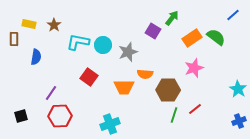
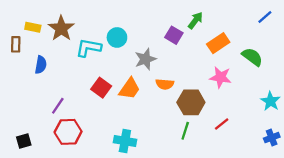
brown star: (54, 25) -> (61, 28), size x1.6
green semicircle: (216, 37) -> (252, 57), moved
cyan circle: (103, 45) -> (117, 37), moved
pink star: (194, 68) -> (220, 77), turned 30
orange trapezoid: (124, 87) -> (129, 89), moved, turned -55
green line: (174, 115) -> (185, 131), moved
black square: (21, 116) -> (24, 141), moved
cyan cross: (110, 124) -> (125, 141), turned 30

